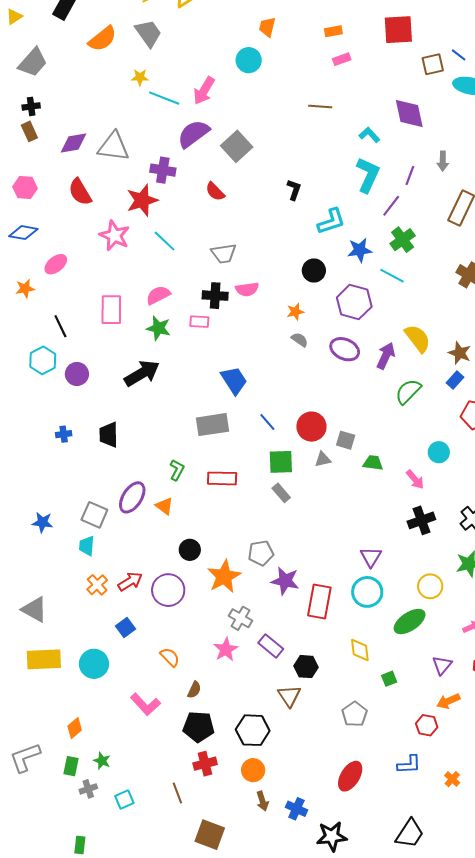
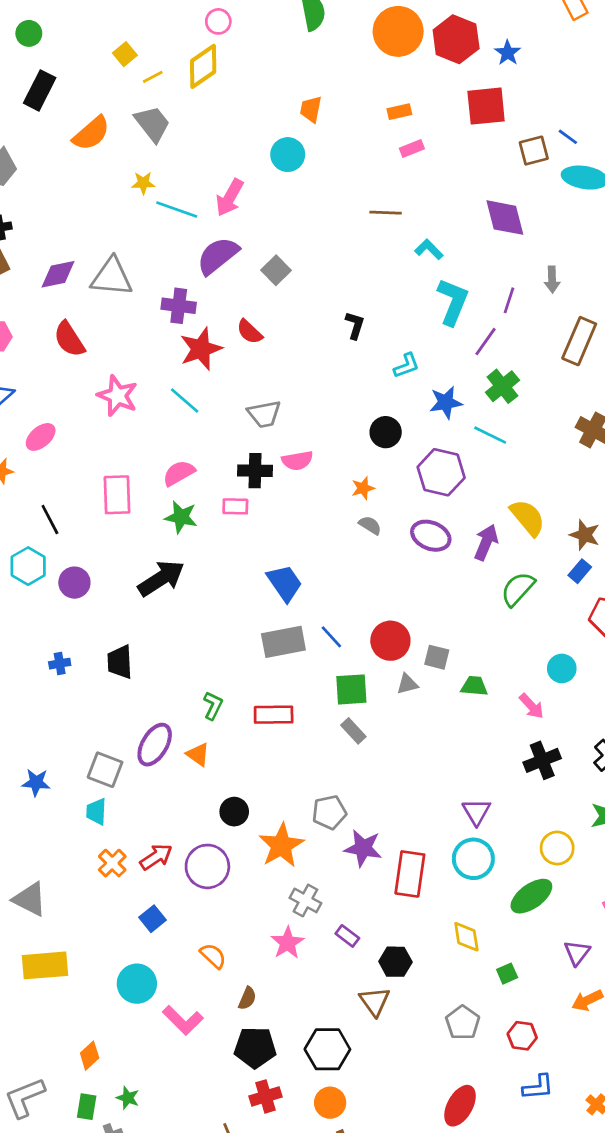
cyan L-shape: (369, 135) -> (429, 249), moved
gray square: (237, 146) -> (276, 270), size x0.7
red star: (142, 200) -> (201, 349), moved
cyan L-shape: (331, 221) -> (406, 366), size x0.7
gray rectangle: (212, 425) -> (283, 642), moved
purple rectangle: (271, 646) -> (347, 936), size x0.7
cyan circle: (94, 664) -> (137, 984), moved
red hexagon: (427, 725) -> (522, 1036), moved

